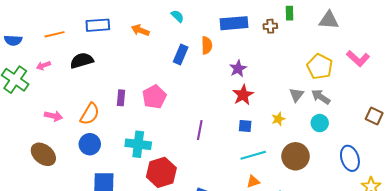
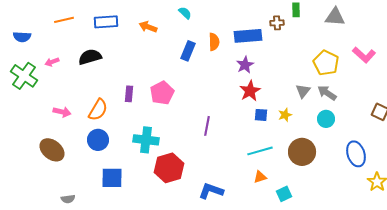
blue rectangle: (234, 23) -> (248, 36), moved
orange line: (54, 34) -> (64, 20), moved
blue square: (245, 126) -> (261, 115), moved

